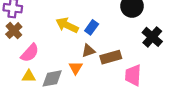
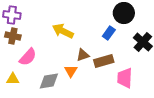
blue rectangle: (92, 27) -> (109, 33), moved
brown cross: (14, 31) -> (13, 36), turned -35
yellow triangle: (29, 76) -> (13, 79), moved

